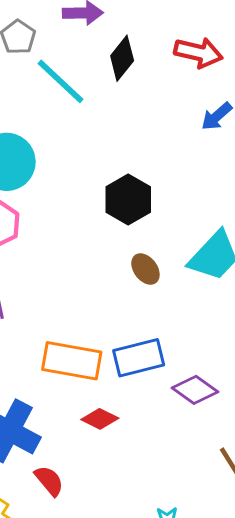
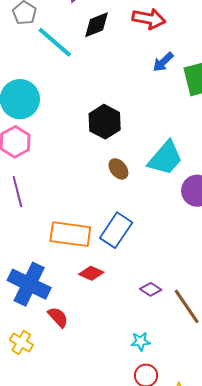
black diamond: (122, 58) -> (97, 25), turned 32
blue rectangle: (139, 358) -> (116, 230), turned -40
purple diamond: (195, 390) -> (151, 289), moved, size x0.7

